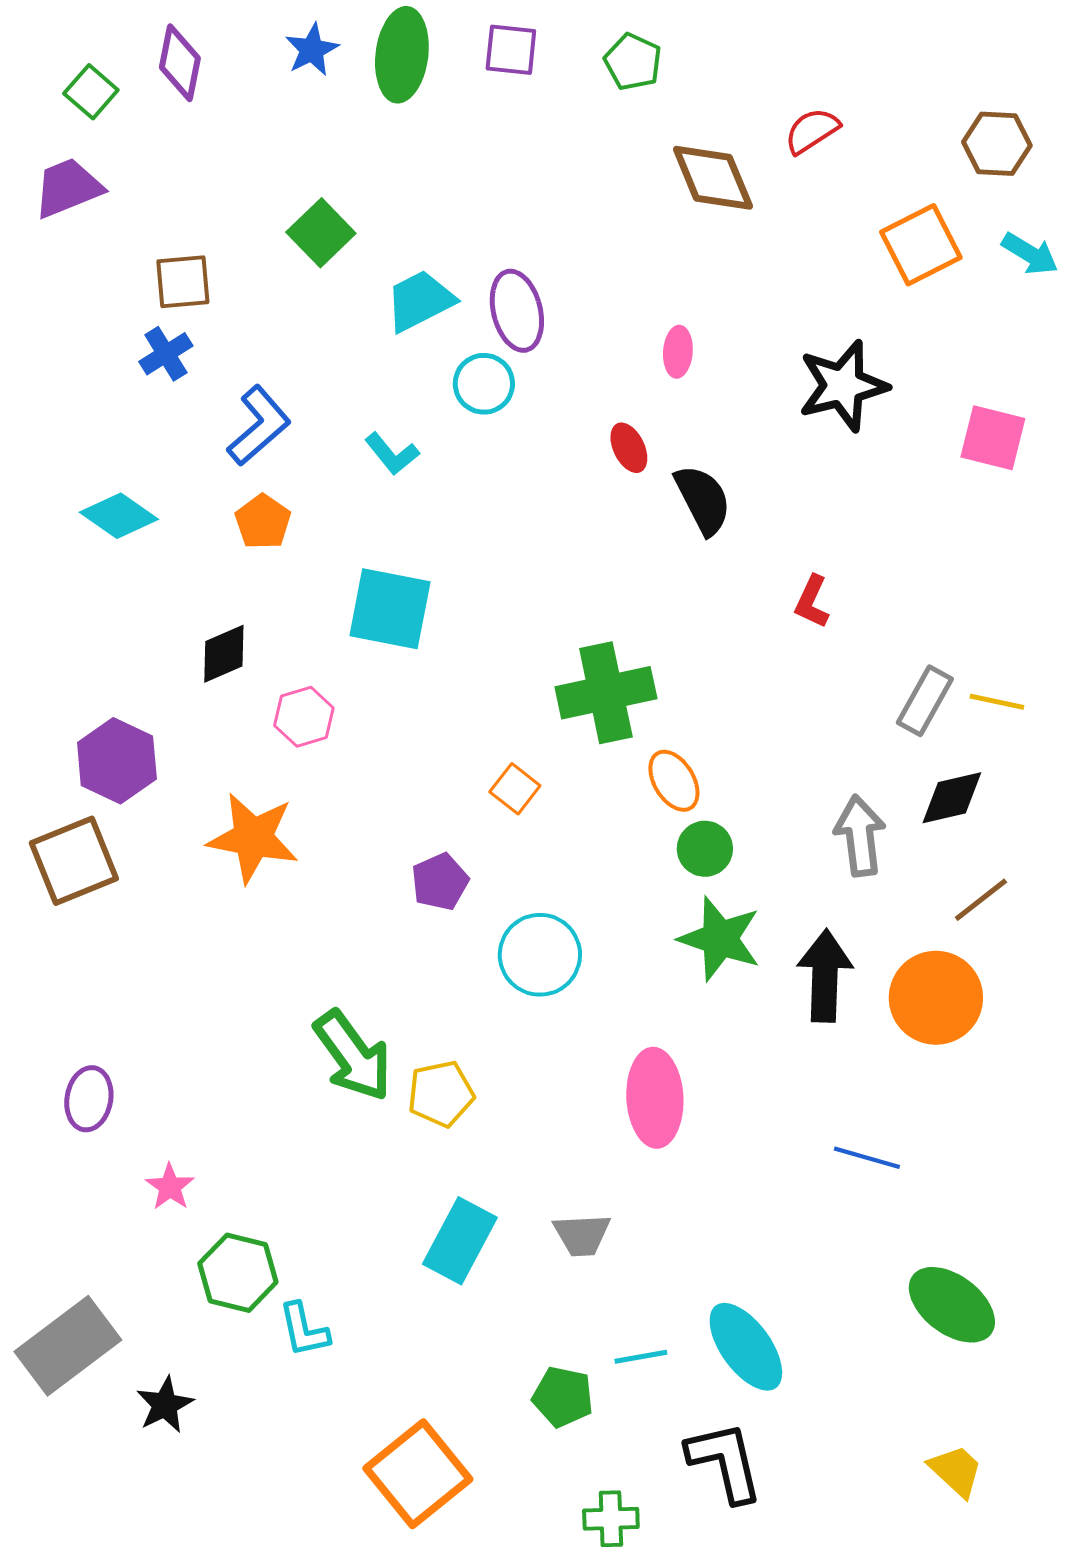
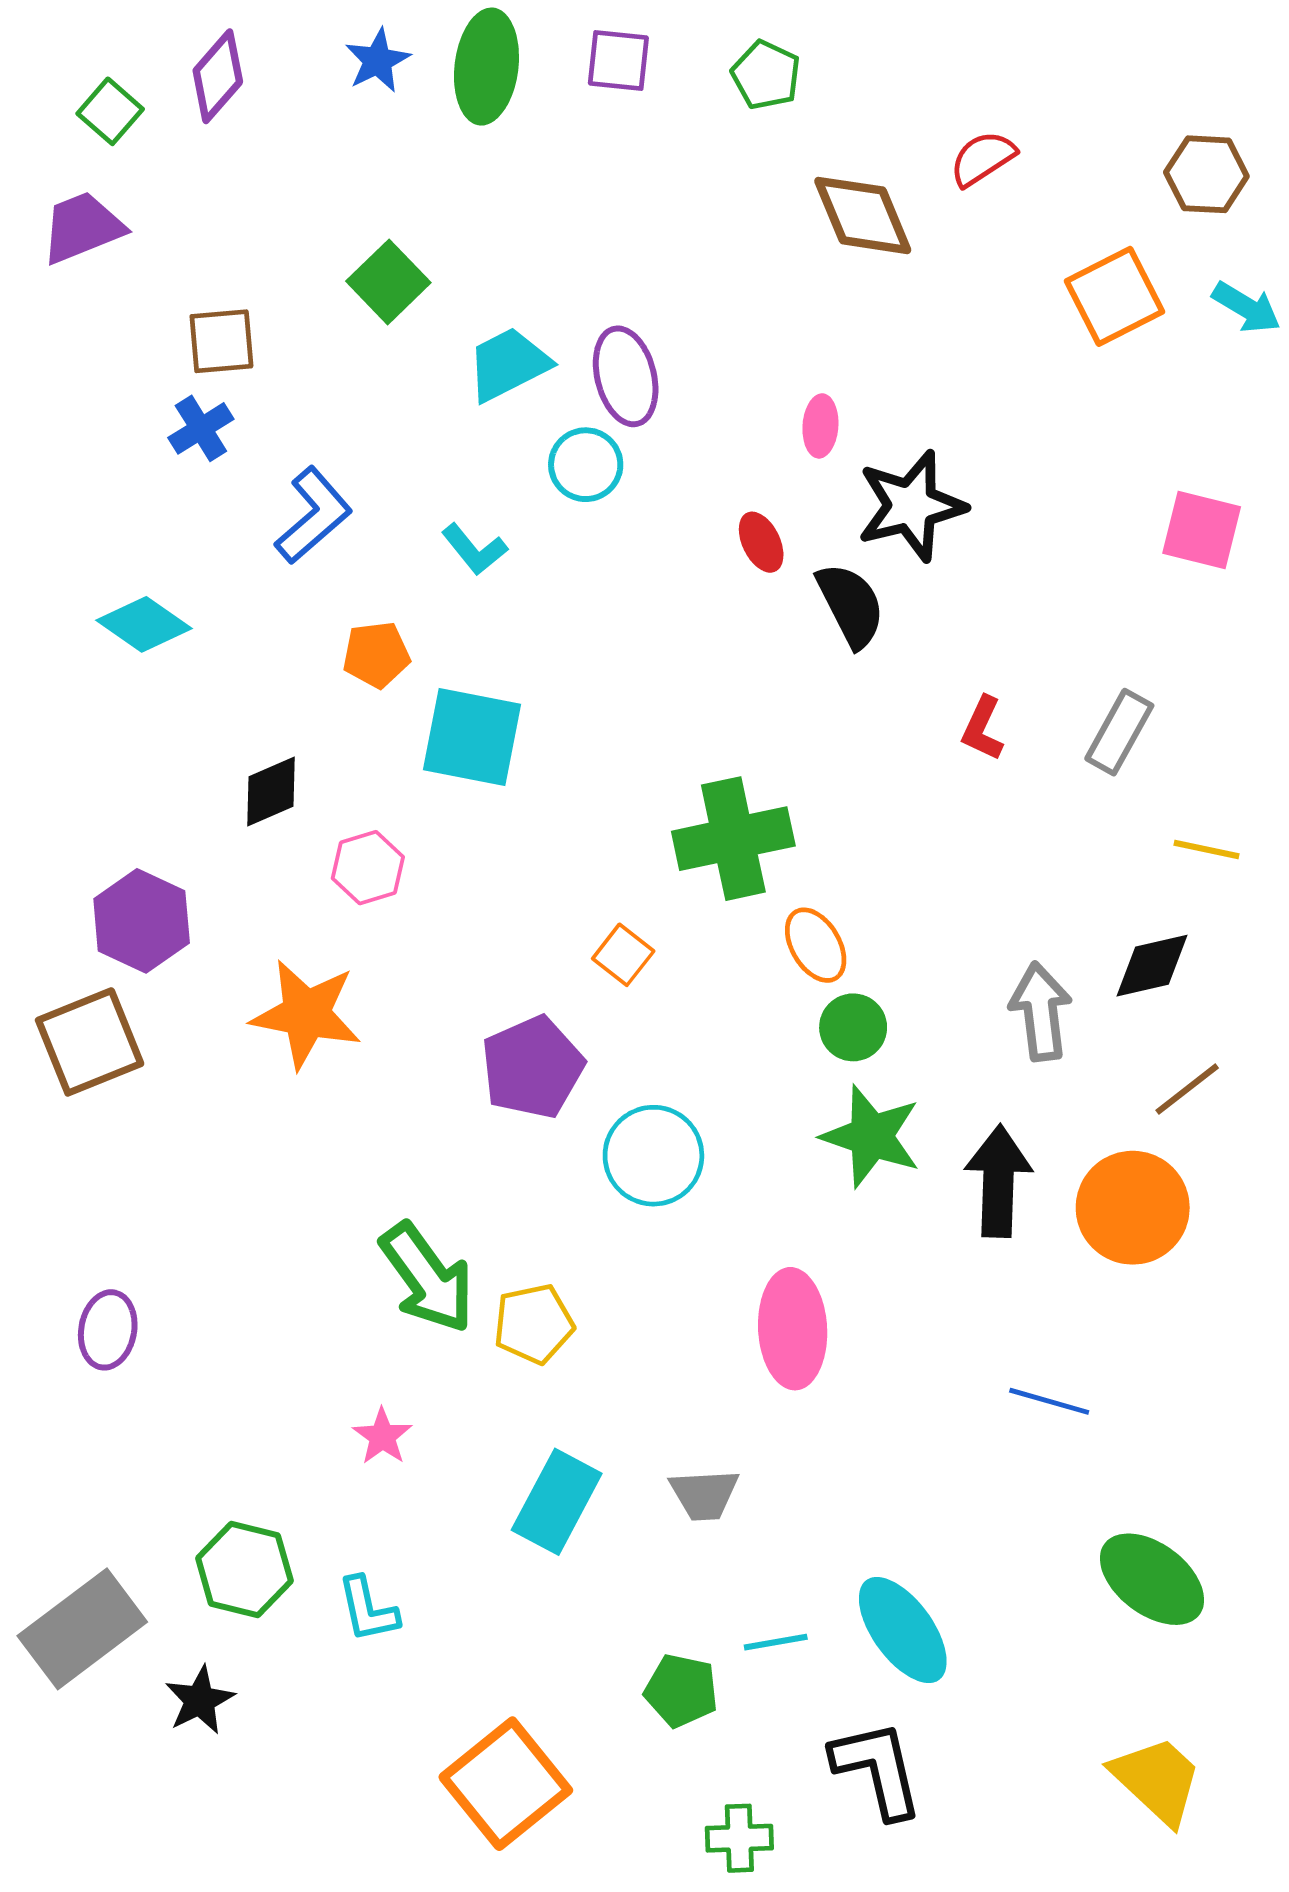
purple diamond: (180, 63) -> (218, 76), turned 30
black star: (843, 386) -> (911, 506), moved
orange pentagon: (263, 522) -> (376, 655), moved, turned 30
gray rectangle: (925, 701) -> (1119, 732), moved
purple pentagon: (440, 882) -> (532, 1067), size x1.5
pink star: (170, 1187) -> (382, 1436), moved
green hexagon: (238, 1273) -> (244, 1570), moved
yellow trapezoid: (956, 1471) -> (1157, 1780), size x1.4

